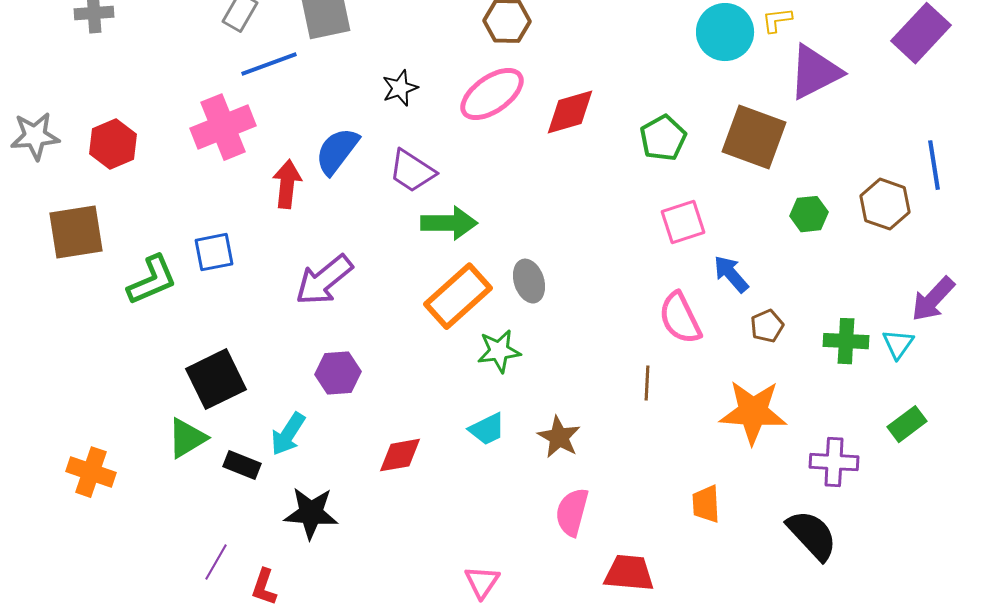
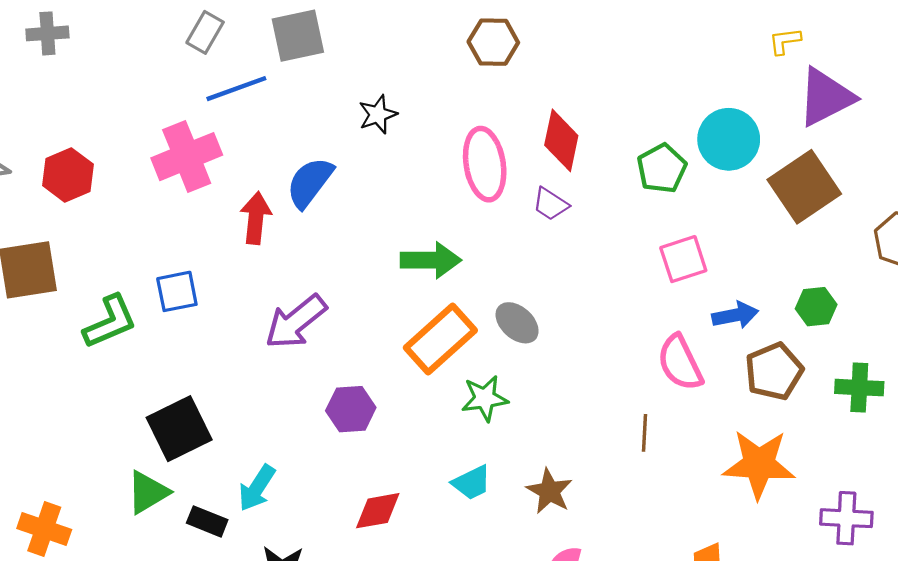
cyan circle: (725, 32) -> (729, 139), moved
pink ellipse: (492, 94) -> (485, 164), moved, turned -64
red diamond: (570, 112) -> (561, 140), turned -62
brown square: (754, 137) -> (804, 187), moved, turned 36
purple trapezoid: (412, 171) -> (551, 204), moved, size x0.7
green hexagon: (809, 214) -> (816, 307), moved
blue arrow: (731, 274) -> (735, 315), turned 120
gray ellipse: (529, 281) -> (517, 323), turned -30
brown pentagon: (767, 326) -> (774, 371), size x1.6
purple hexagon: (338, 373) -> (351, 409), moved

